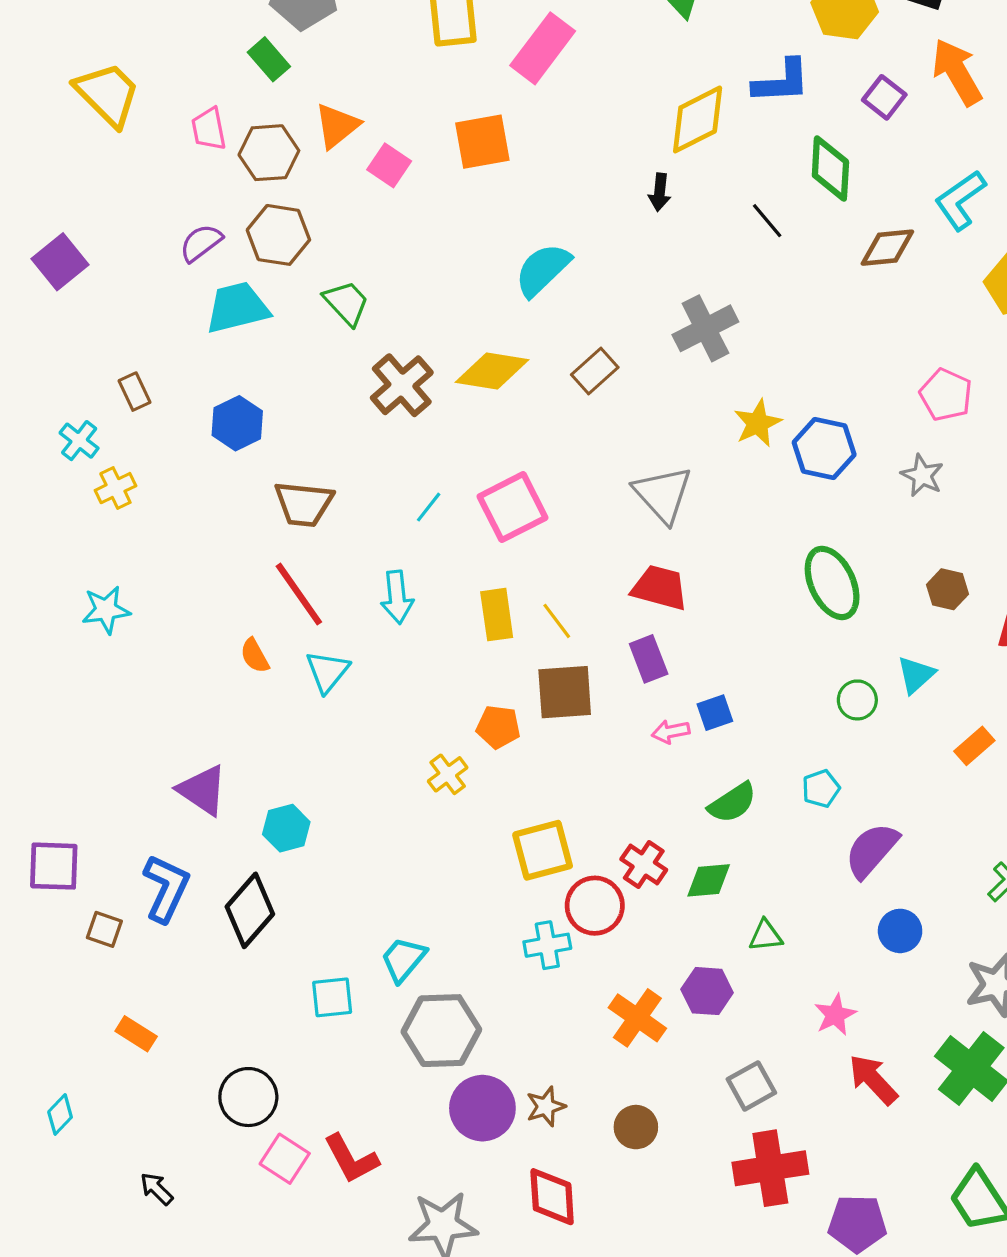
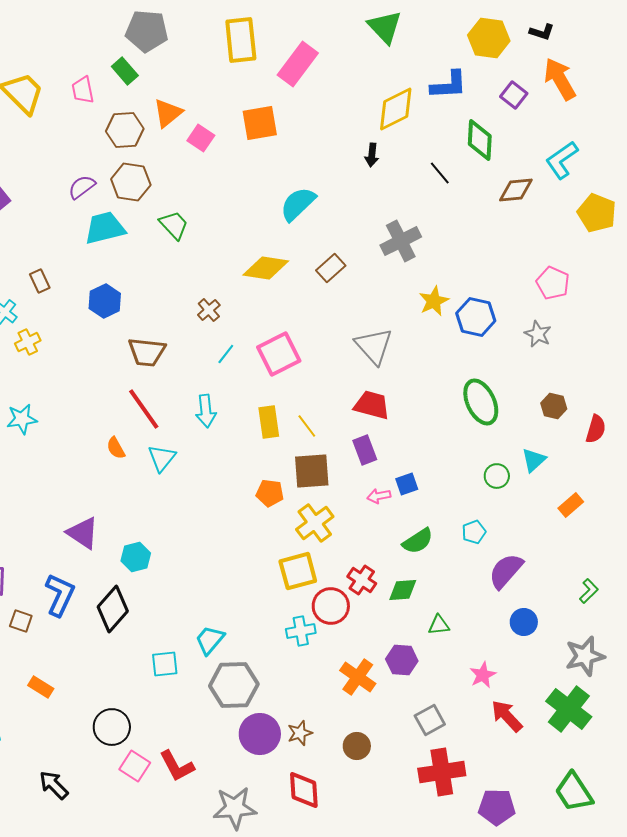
pink trapezoid: (209, 129) -> (83, 90), moved
brown cross: (402, 385) -> (209, 310), moved, size x0.6
yellow cross: (448, 774) -> (315, 523), moved, size x1.5
black arrow: (157, 1189) -> (54, 785), size x1.4

